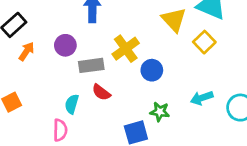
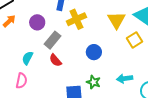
yellow cross: (126, 49) -> (76, 19), moved
gray rectangle: (91, 65) -> (52, 40), turned -54
cyan semicircle: (72, 104) -> (28, 58), moved

